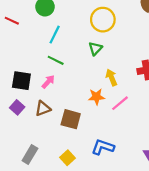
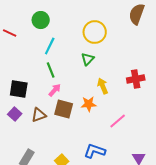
green line: (56, 60) -> (51, 70), turned 42
pink arrow: (48, 82) -> (55, 90), moved
pink line: (120, 103) -> (118, 121), moved
brown square: (71, 119) -> (64, 109), moved

